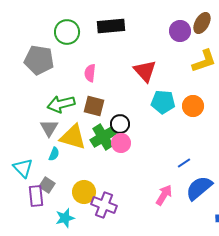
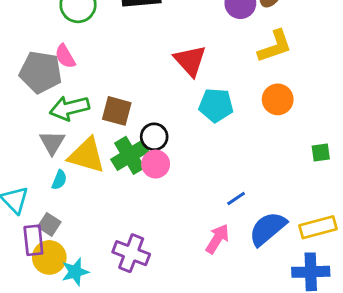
gray pentagon: (39, 60) -> (41, 72), moved
pink semicircle: (90, 73) -> (65, 56), moved, turned -36
orange circle: (193, 106) -> (278, 99), moved
blue line: (184, 163) -> (236, 199), moved
yellow circle: (84, 192) -> (49, 257), moved

